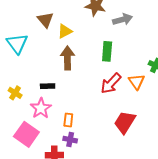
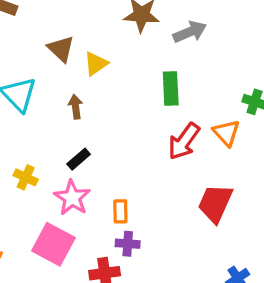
brown arrow: (67, 58) -> (76, 107), moved, size x0.6
black rectangle: (48, 86) -> (79, 159), turned -32

